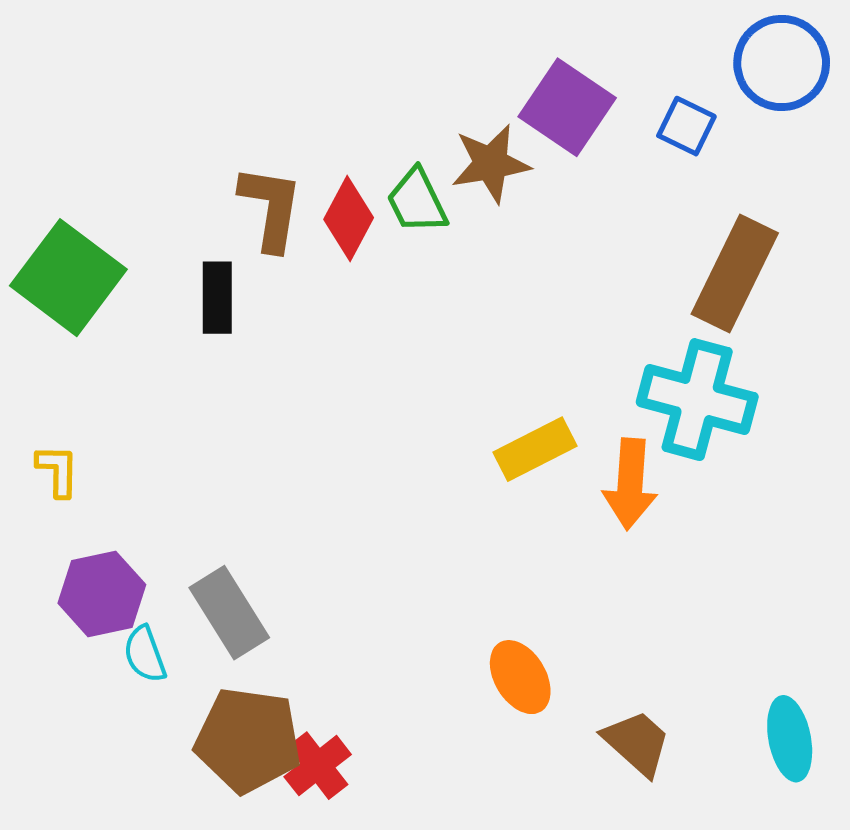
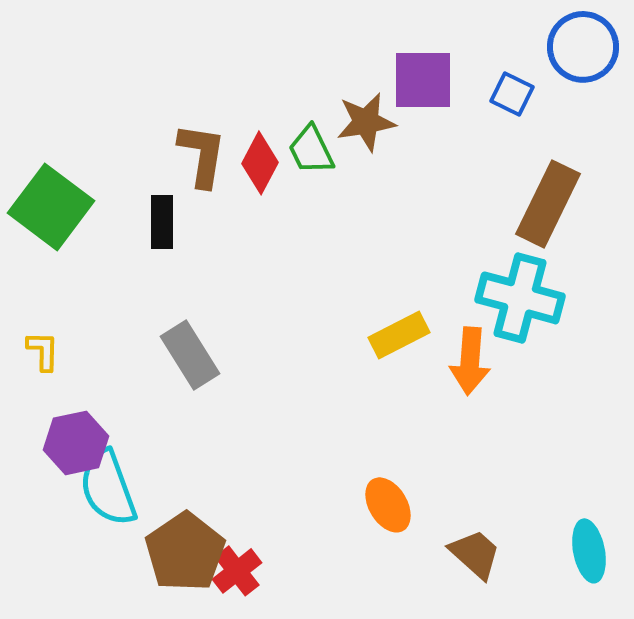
purple square: (567, 107) -> (423, 80), turned -34
gray rectangle: (229, 613) -> (190, 355), moved
cyan semicircle: (145, 654) -> (108, 488), size x1.8
brown pentagon: (248, 740) -> (185, 552), turned 30

